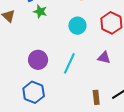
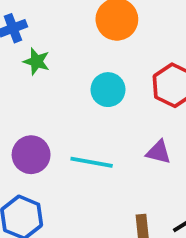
cyan line: (69, 63) -> (92, 162), turned 75

